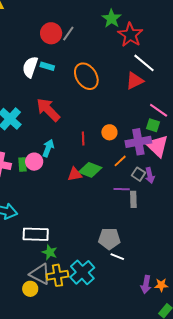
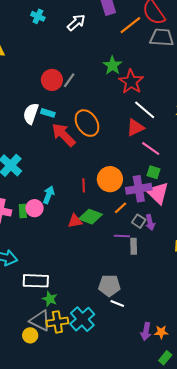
red arrow: (48, 110) -> (64, 135), moved
pink line: (159, 110) -> (151, 148), moved
orange circle: (109, 132) -> (110, 179), size x1.6

